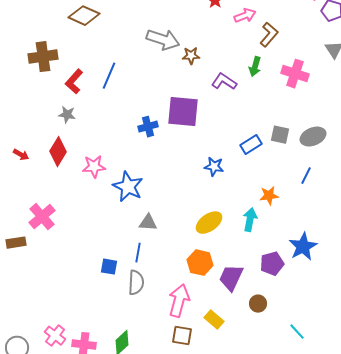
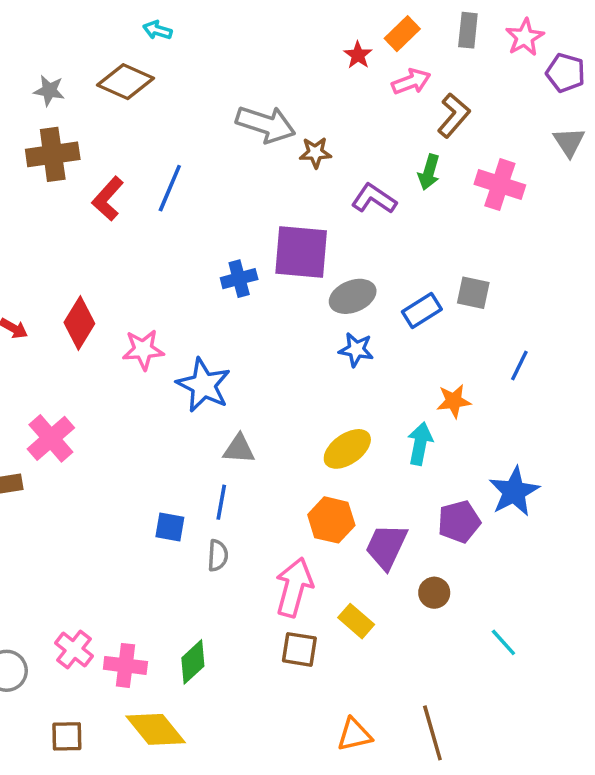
gray star: (67, 115) -> (49, 91), moved
gray ellipse: (313, 137) -> (353, 296), moved
gray semicircle: (136, 283) -> (218, 555), size x0.7

